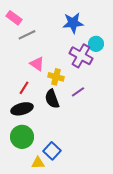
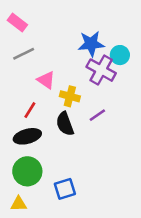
blue star: (73, 23) -> (91, 44), moved
gray line: (27, 35) -> (24, 54), moved
blue square: (52, 151) -> (65, 189), turned 30
yellow triangle: (38, 163) -> (19, 204), moved

